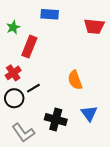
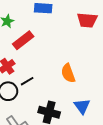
red rectangle: (29, 47) -> (23, 40), turned 30

